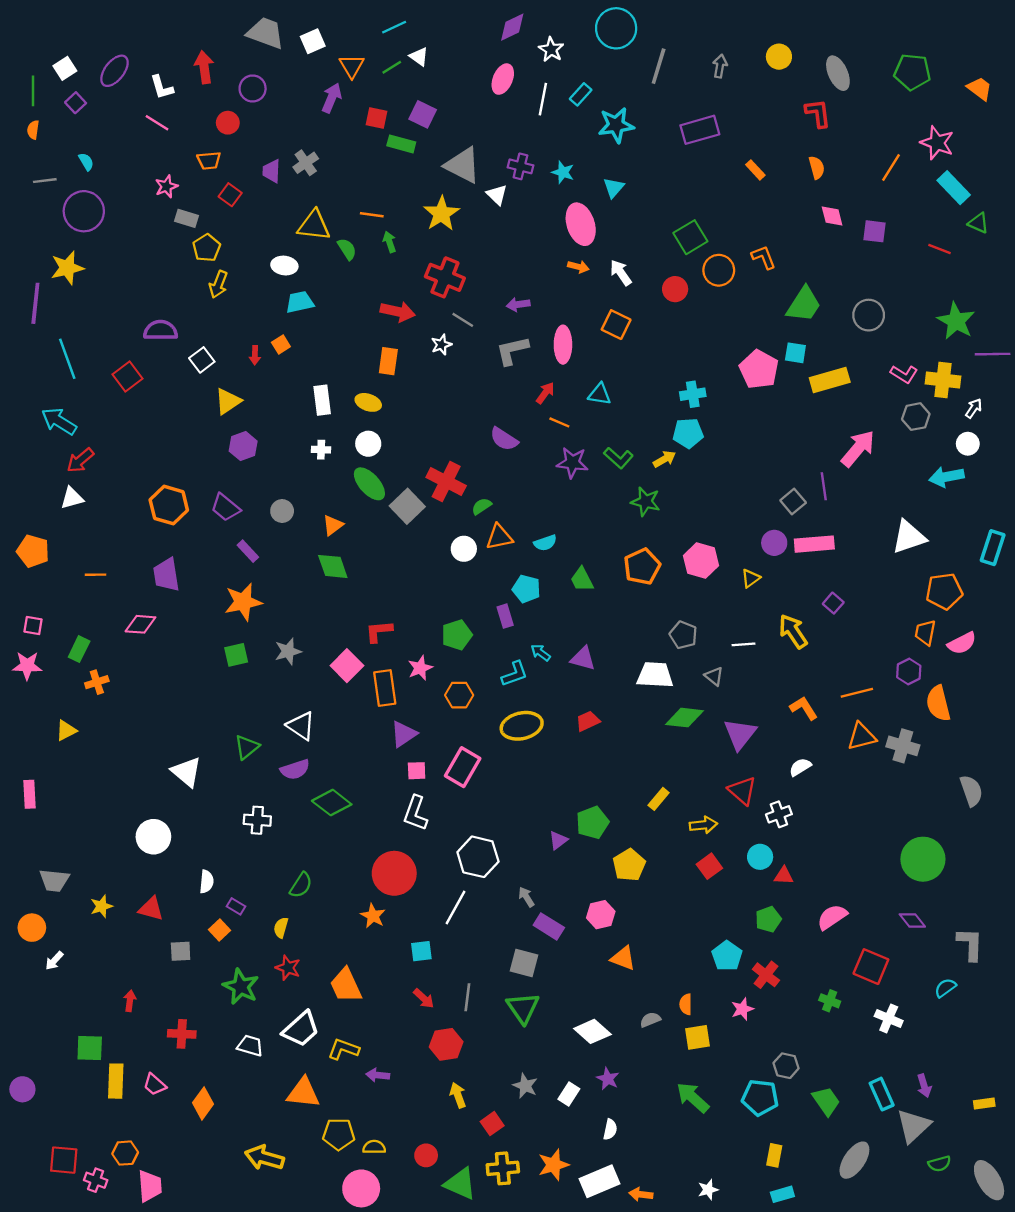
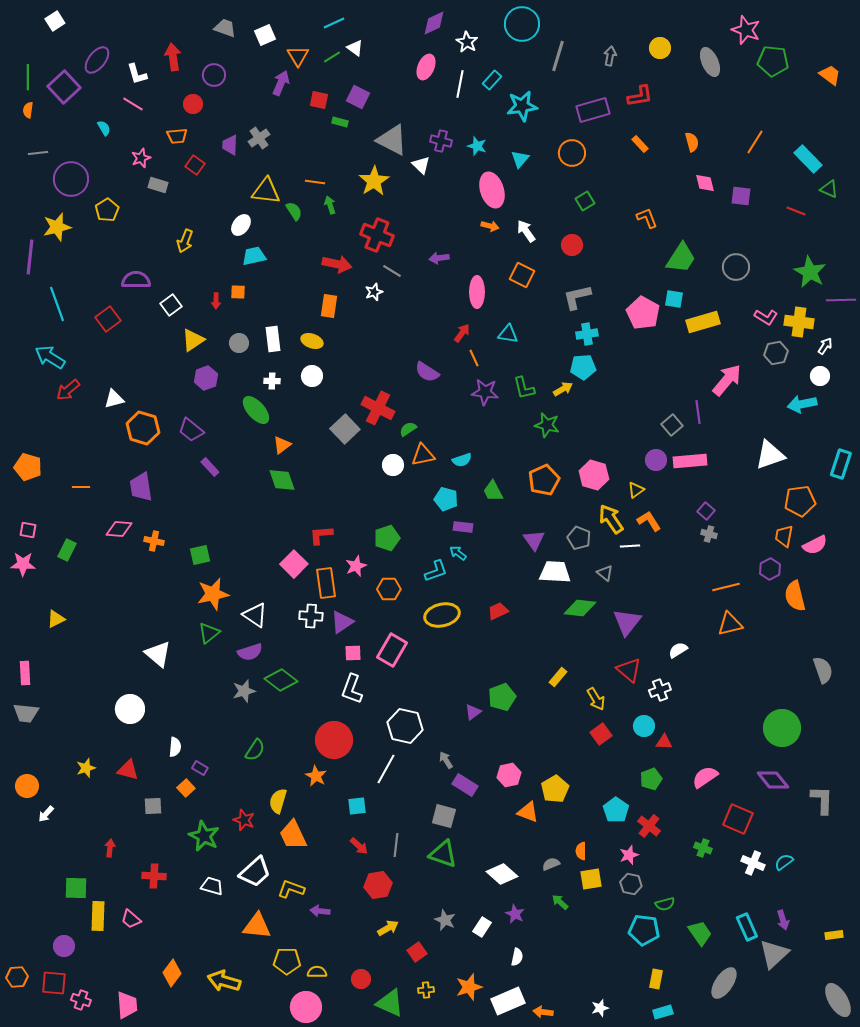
gray trapezoid: (266, 33) -> (225, 28), size x0.7
white square: (65, 68) -> (55, 21), moved
purple square: (76, 103) -> (64, 87), size x1.8
red L-shape: (818, 113) -> (640, 96), moved, turned 88
pink star: (937, 143) -> (746, 30), moved
green rectangle: (401, 144) -> (340, 122), size x0.7
cyan semicircle: (86, 162) -> (104, 128), moved
green square: (690, 237) -> (585, 201), size x0.7
yellow pentagon: (207, 248) -> (107, 210), moved
white ellipse: (284, 266) -> (241, 225), turned -60
orange circle: (719, 270) -> (572, 153), moved
orange square: (281, 345) -> (238, 292), turned 35
gray L-shape: (512, 350) -> (577, 297), moved
orange line: (559, 422) -> (474, 358), turned 42
green L-shape: (618, 458) -> (524, 388), turned 35
green ellipse: (369, 484) -> (256, 410), moved
white triangle: (72, 498) -> (114, 399), moved
gray circle: (282, 511) -> (239, 343), moved
orange star: (243, 602) -> (213, 594), moved
purple rectangle: (505, 616) -> (463, 527), moved, turned -66
yellow arrow: (793, 631) -> (611, 519), moved
gray star: (288, 651) -> (244, 691), moved
purple triangle: (583, 659) -> (534, 540), moved, turned 40
orange cross: (97, 682) -> (154, 541), moved, turned 30
orange L-shape: (804, 708) -> (649, 521), moved
gray cross: (903, 746) -> (709, 534), moved, size x0.6
white cross: (257, 820) -> (311, 616), moved
yellow arrow: (703, 825) -> (596, 699), turned 65
yellow pentagon: (629, 865) -> (555, 789), moved
gray trapezoid: (54, 880) -> (26, 713), moved
purple diamond: (912, 921) -> (773, 780), size x1.4
yellow semicircle: (281, 928) -> (278, 801), moved, size x1.4
cyan semicircle: (945, 988) -> (784, 862), moved
green triangle: (523, 1008) -> (443, 854), turned -36
gray hexagon: (786, 1066) -> (631, 884), moved
purple circle: (22, 1089) -> (64, 946), moved
yellow arrow: (458, 1095) -> (388, 928), turned 80
green arrow: (693, 1098) -> (560, 902), moved, size x0.6
orange diamond: (203, 1103) -> (172, 973), moved
orange hexagon: (125, 1153) -> (17, 977), moved
green semicircle: (939, 1164) -> (665, 904), moved
yellow cross: (503, 1168) -> (426, 990), size x0.6

